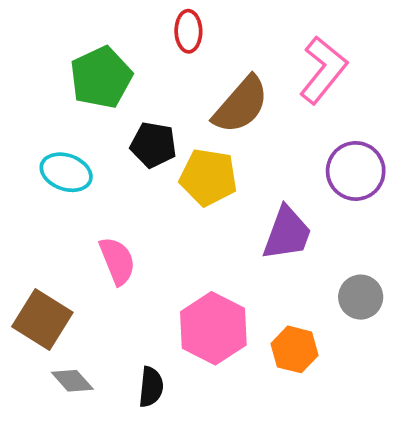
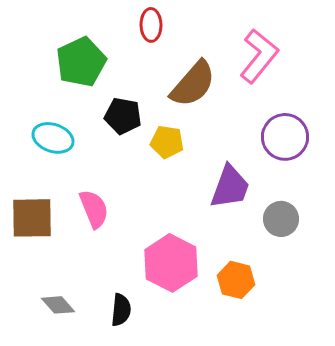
yellow pentagon: (208, 177) -> (167, 142), size x0.7
gray circle: (361, 297) -> (281, 219), moved
brown square: (42, 320) -> (32, 218), moved, turned -33

